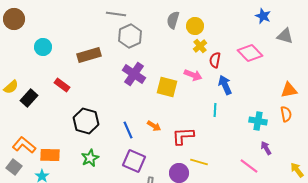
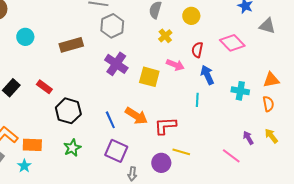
yellow circle: (195, 26) -> (191, 16), moved
yellow cross: (200, 46) -> (165, 36), moved
red rectangle: (62, 85) -> (44, 87), moved
cyan cross: (258, 121) -> (240, 91), moved
orange arrow: (154, 126) -> (136, 116), size x1.6
yellow arrow: (297, 170) -> (271, 136), moved

